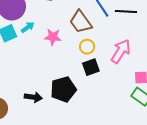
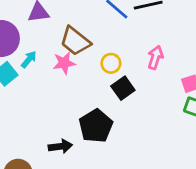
brown trapezoid: (81, 22) -> (75, 41), moved
pink arrow: (121, 51) -> (155, 57), size x0.7

